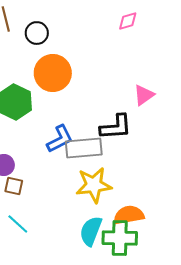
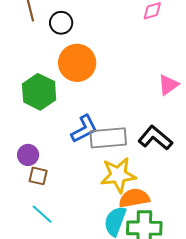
black L-shape: (116, 127) -> (155, 138), moved, turned -136
orange semicircle: (129, 215) -> (134, 198), moved

